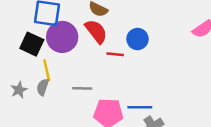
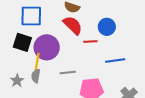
purple circle: (62, 37) -> (47, 47), moved
yellow line: (47, 70) -> (37, 62), turned 30
blue line: (140, 107) -> (115, 60), moved

